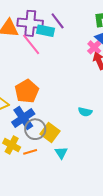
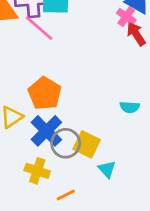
orange line: (30, 152) -> (66, 195), moved

